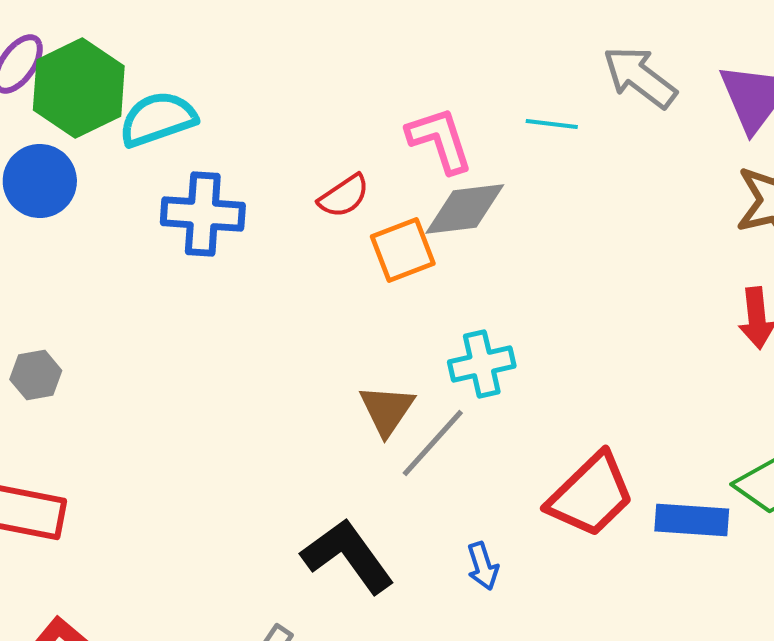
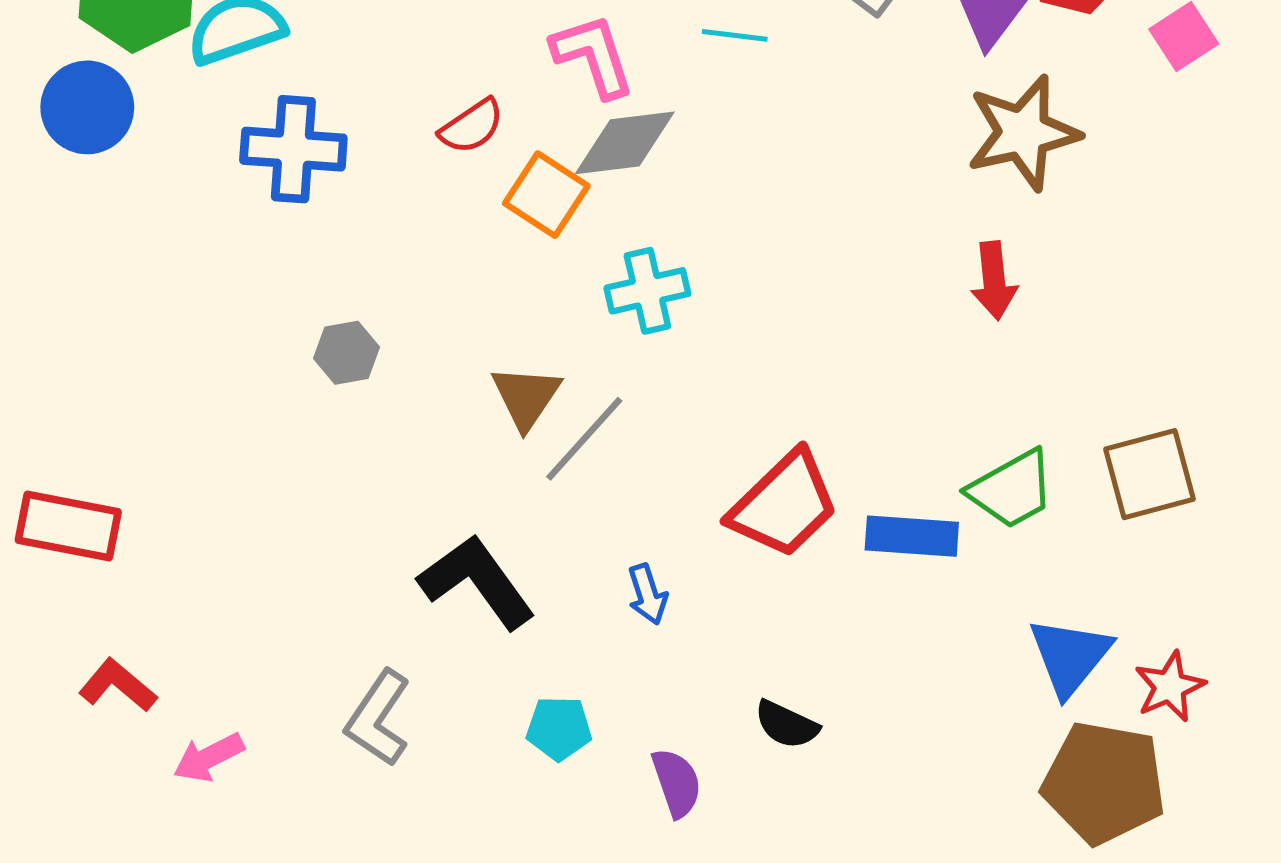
orange square: (403, 250) -> (546, 195), turned -36
cyan cross: (482, 364) -> (647, 291), moved
gray hexagon: (36, 375) -> (347, 353), moved

